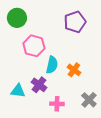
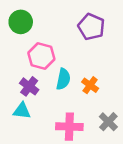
purple pentagon: (75, 22) -> (91, 27), turned -30
purple cross: (39, 85) -> (29, 86), moved
pink cross: (57, 104) -> (69, 127), size x1.5

